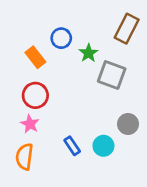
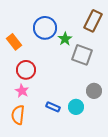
blue circle: (61, 38) -> (45, 28), size x1.5
orange rectangle: (35, 57) -> (14, 42), moved
blue rectangle: (72, 146) -> (53, 107), turned -32

